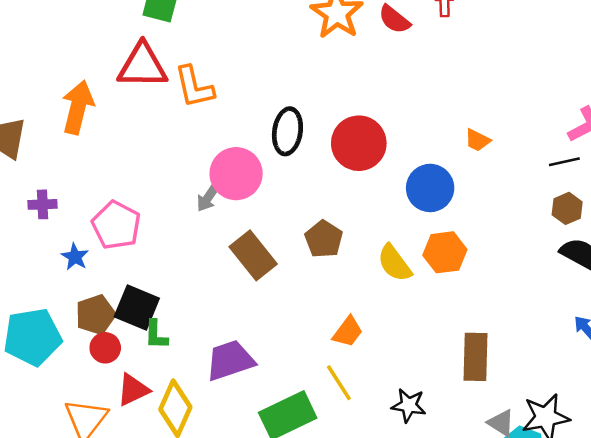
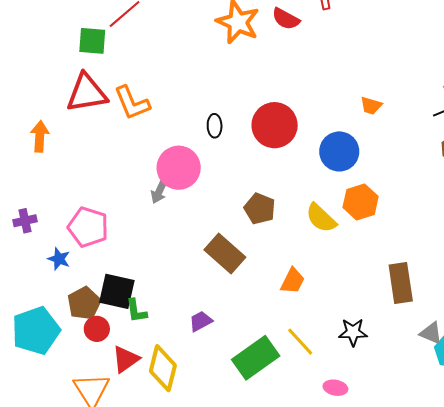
orange arrow: (78, 107) -> (40, 136), size x0.7
black ellipse: (287, 131) -> (215, 126), size x0.6
brown rectangle: (253, 255) -> (225, 254), moved
purple trapezoid: (230, 360) -> (201, 321), size x0.6
yellow line: (339, 383) -> (300, 342), moved

